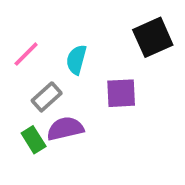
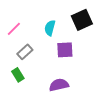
cyan semicircle: (76, 60) -> (50, 28), moved
purple semicircle: (65, 129) -> (59, 85), moved

